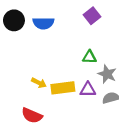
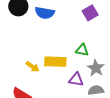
yellow rectangle: (63, 88) -> (55, 62), moved

